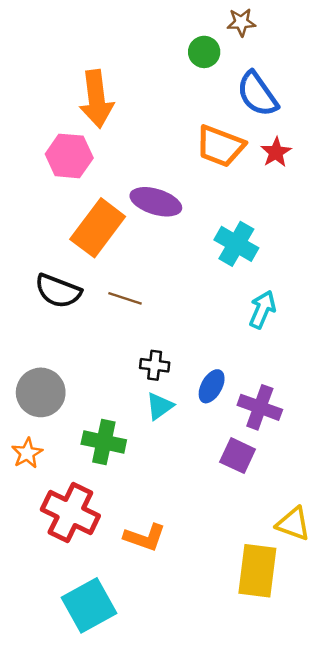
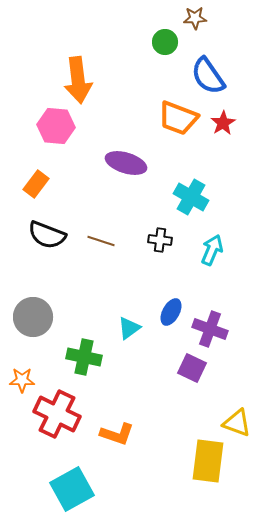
orange rectangle: (98, 228) -> (36, 184), moved, size x0.6
black cross: (155, 365) -> (160, 240), moved
orange star: (27, 453) -> (22, 380), moved, turned 30

